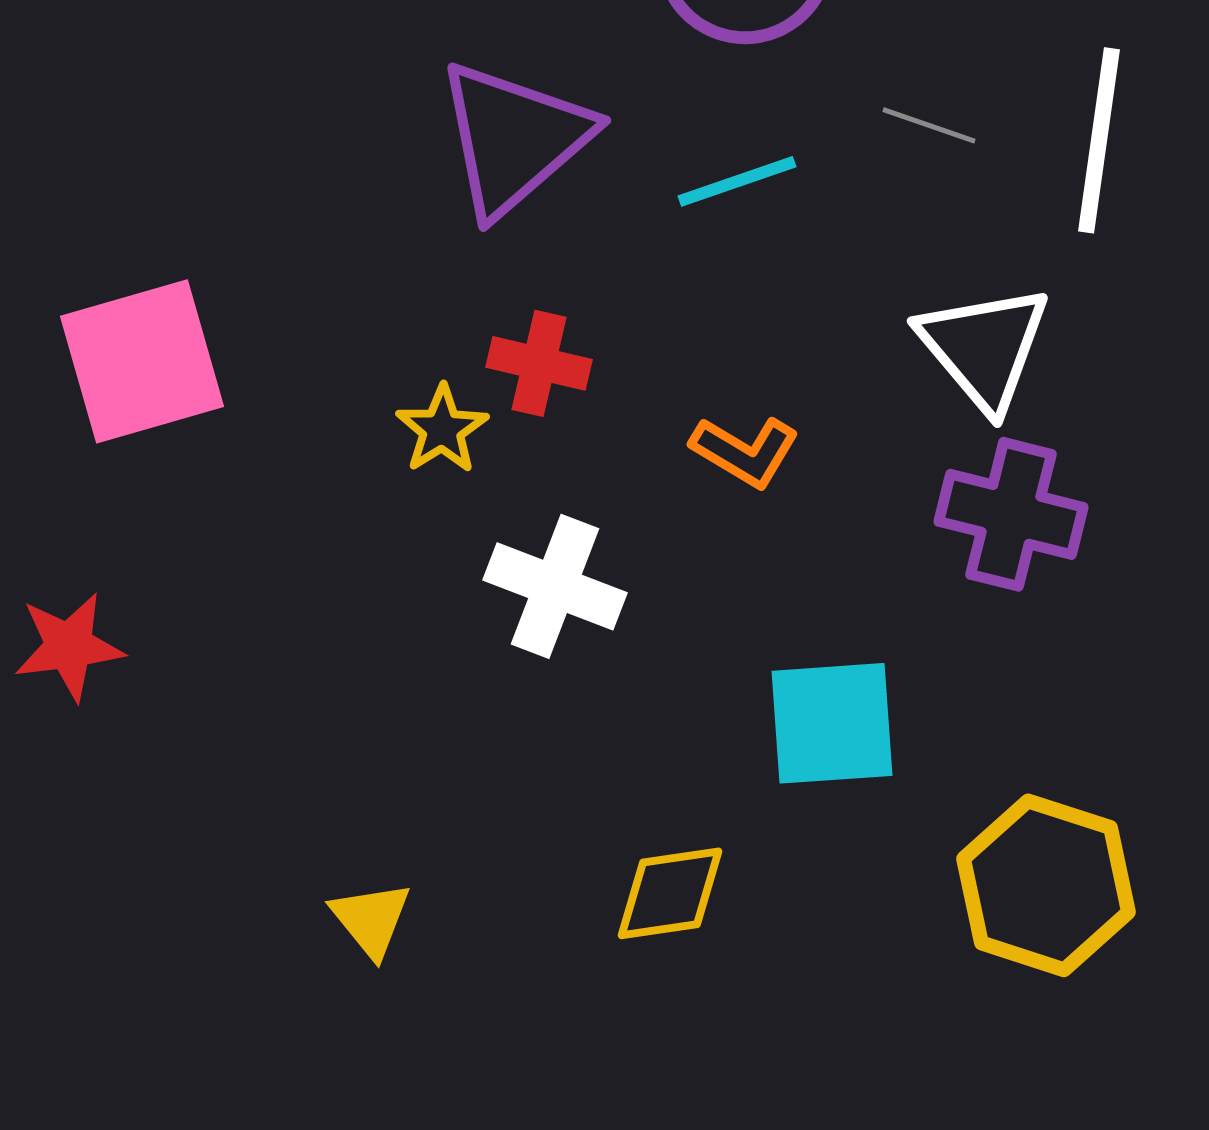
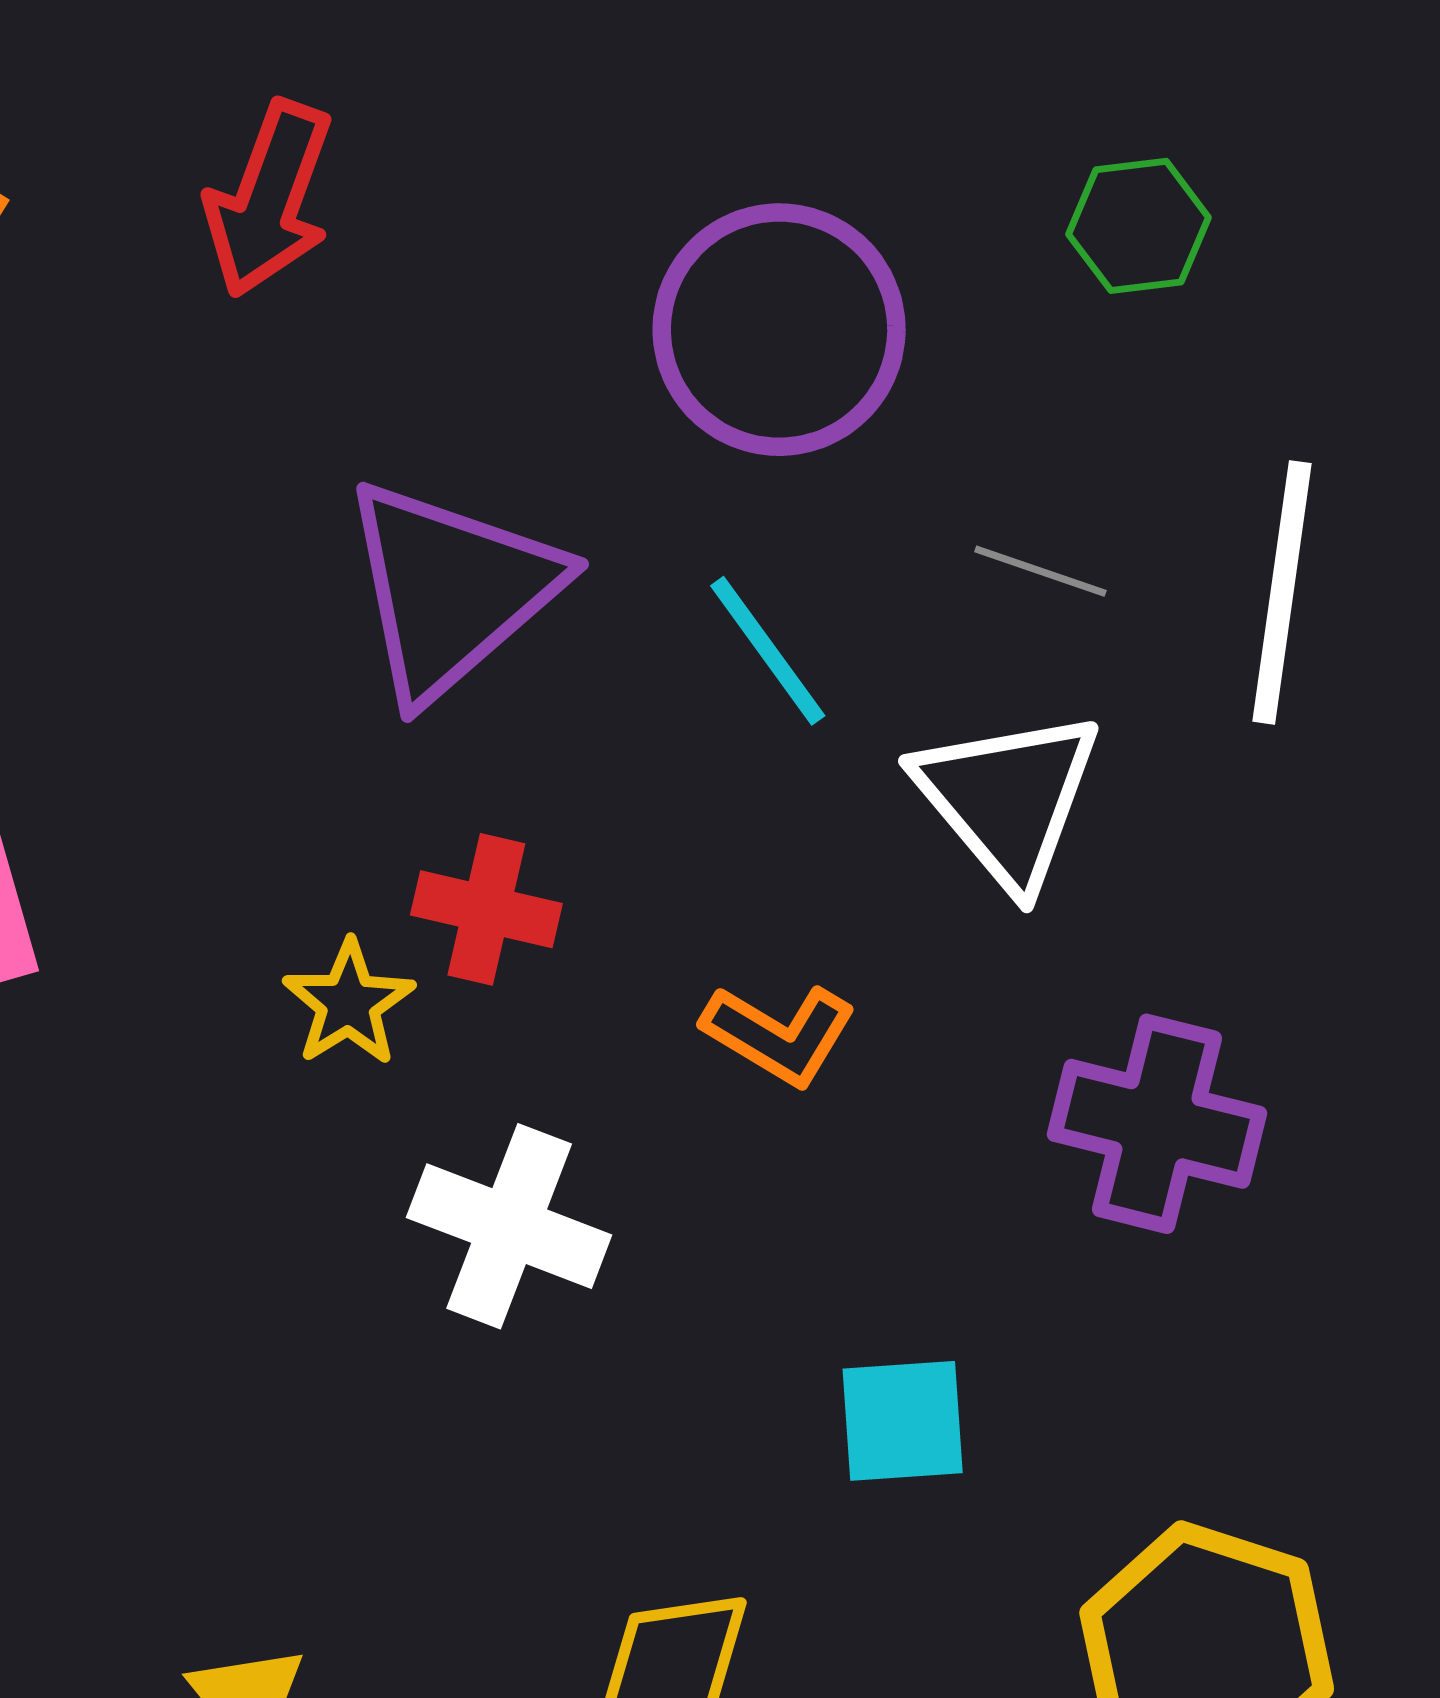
cyan line: (737, 181) -> (768, 651), turned 73
white triangle: (984, 347) -> (1008, 798), moved
cyan square: (832, 723) -> (903, 1421), size x0.7

